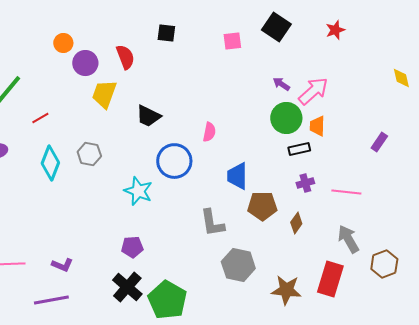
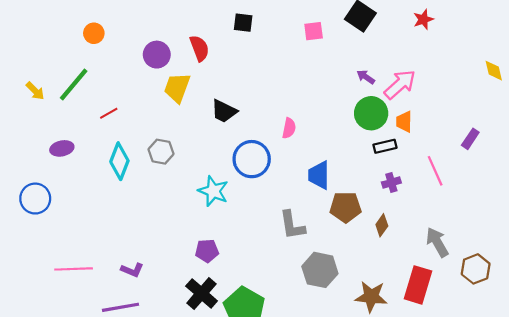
orange circle: (63, 43) -> (94, 33), moved
pink line: (346, 192) -> (435, 171), moved, turned 60

